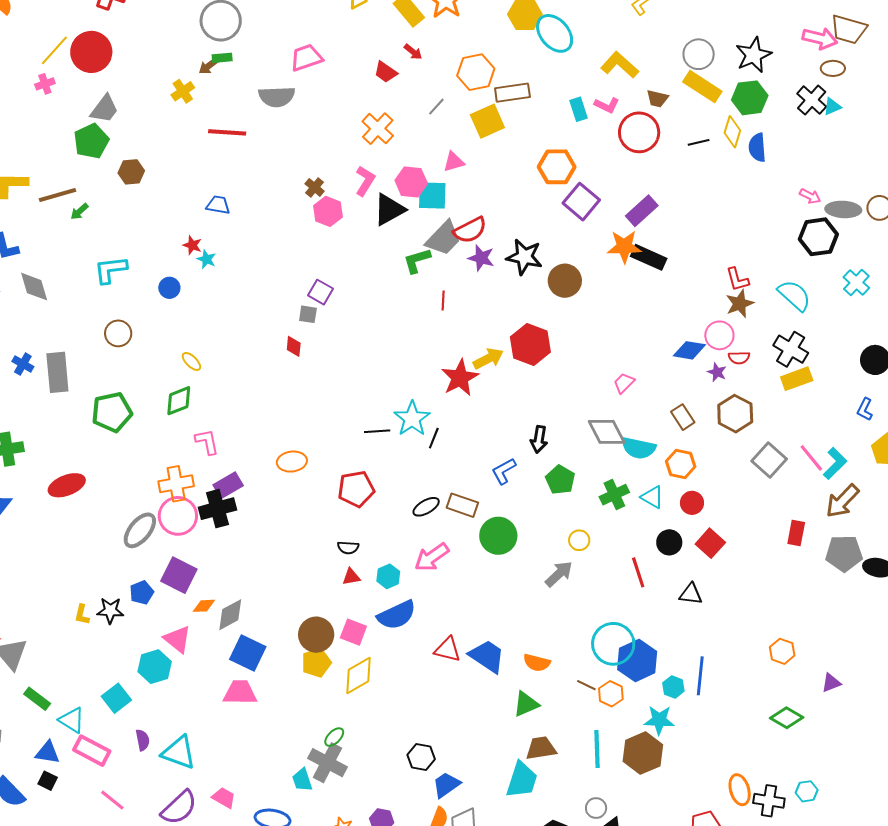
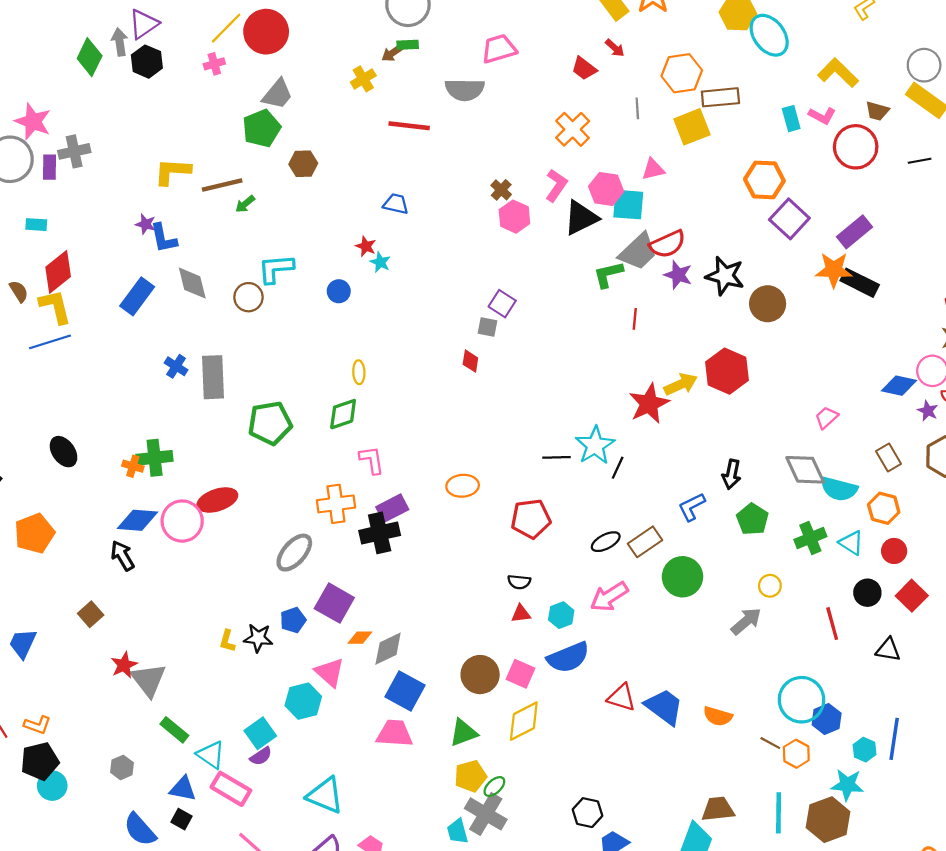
gray line: (436, 107) -> (637, 108), turned -48
brown circle: (118, 333) -> (248, 297), moved
yellow ellipse: (191, 361) -> (359, 372), turned 40
brown rectangle: (462, 505) -> (645, 542), turned -56
pink circle: (178, 516) -> (182, 521), moved
blue hexagon: (637, 660) -> (827, 719), size x0.7
yellow pentagon: (316, 663) -> (470, 776), moved
green triangle: (526, 704) -> (463, 733), moved
purple semicircle: (143, 740) -> (261, 756), moved, turned 65

